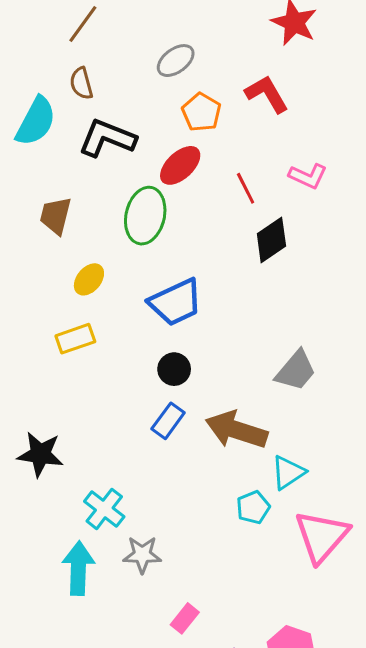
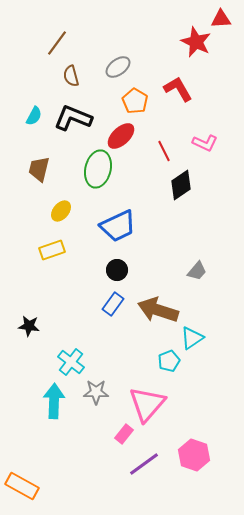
brown semicircle: (81, 83) -> (71, 76), moved
cyan semicircle: (36, 121) -> (34, 116), moved, size x0.6
gray trapezoid: (296, 371) -> (197, 271), size x0.7
black star: (40, 454) -> (29, 326), size x0.7
pink triangle: (322, 536) -> (147, 404), moved

